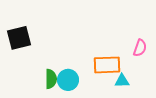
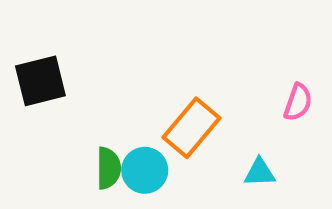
orange rectangle: (107, 65) -> (192, 128), moved, turned -48

